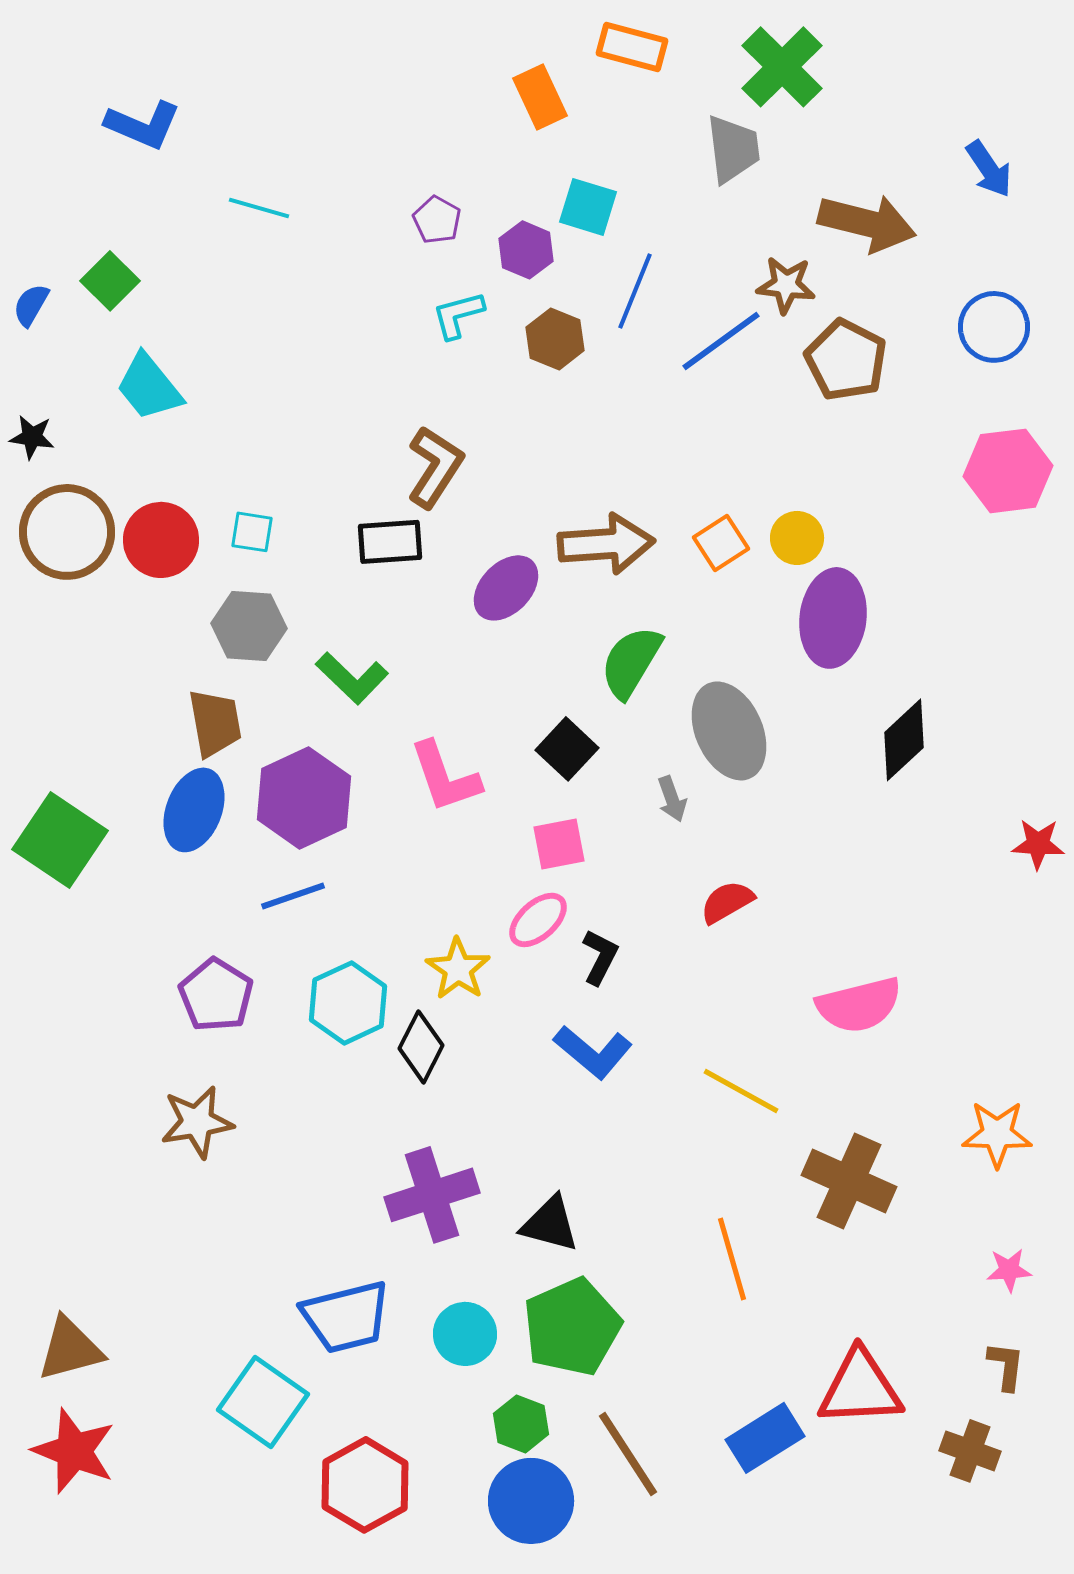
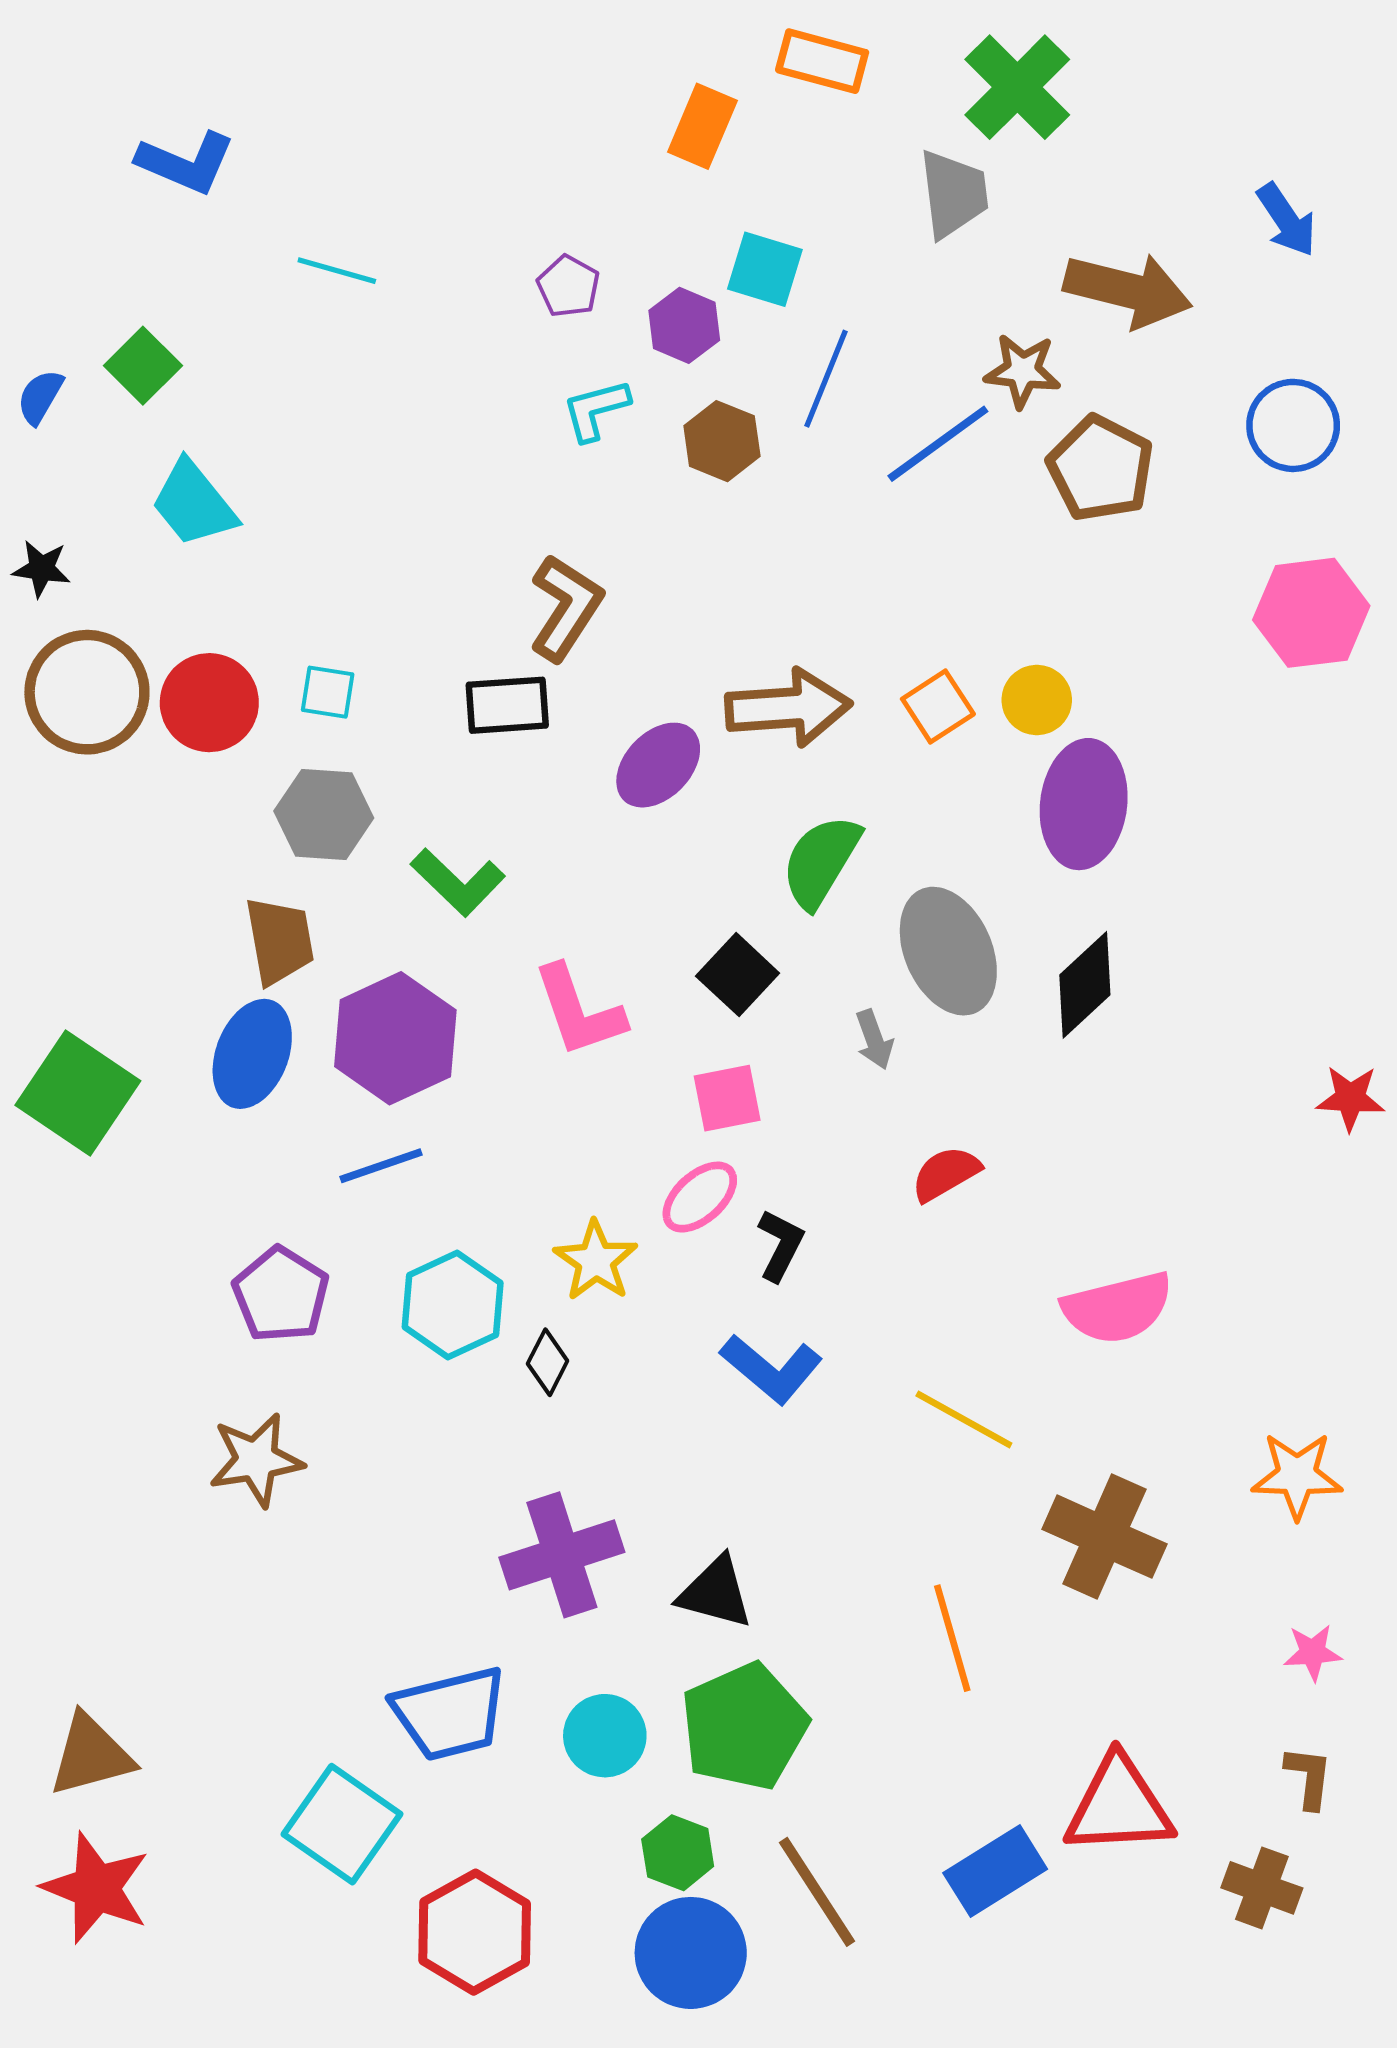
orange rectangle: (540, 97) -> (702, 126), turned 48
black diamond: (904, 740) -> (1085, 985), moved
black diamond: (421, 1047) -> (548, 1362), size x0.7

